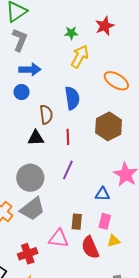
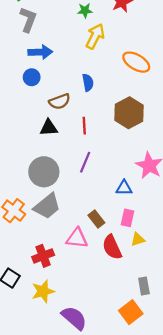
blue semicircle: (72, 98) -> (88, 83), size x0.7
brown semicircle: (46, 115) -> (60, 101), turned 78
brown rectangle: (77, 222) -> (96, 219), turned -42

